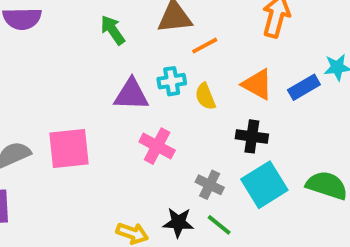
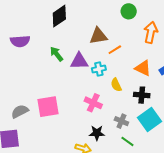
green arrow: (113, 30) -> (57, 54), moved
purple triangle: (131, 95) -> (79, 61), moved
yellow semicircle: (205, 96) -> (116, 85), moved
black star: (178, 223) -> (97, 133), moved

